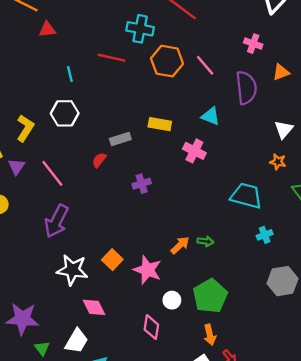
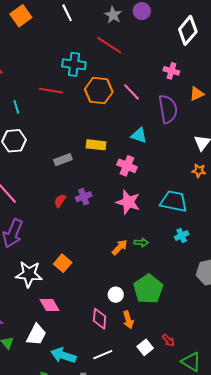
red semicircle: (99, 160) -> (60, 201), moved
cyan cross: (265, 235) -> (182, 236), moved
pink star: (147, 270) -> (128, 202), moved
orange arrow: (210, 335) -> (128, 320), moved

